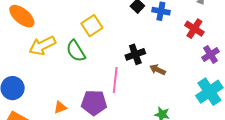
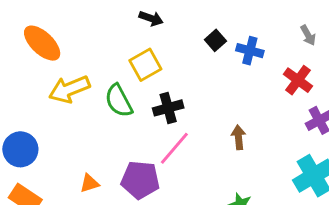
black cross: (135, 54) -> (168, 108), moved
brown arrow: (158, 70) -> (239, 137), turned 56
pink line: (115, 80) -> (174, 148), turned 30

